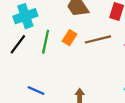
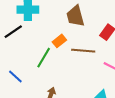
green line: (46, 42) -> (44, 58), moved

